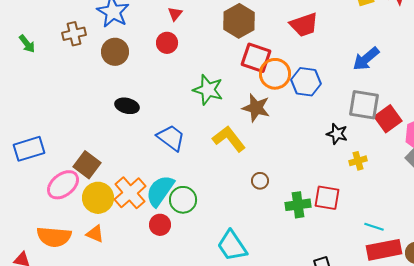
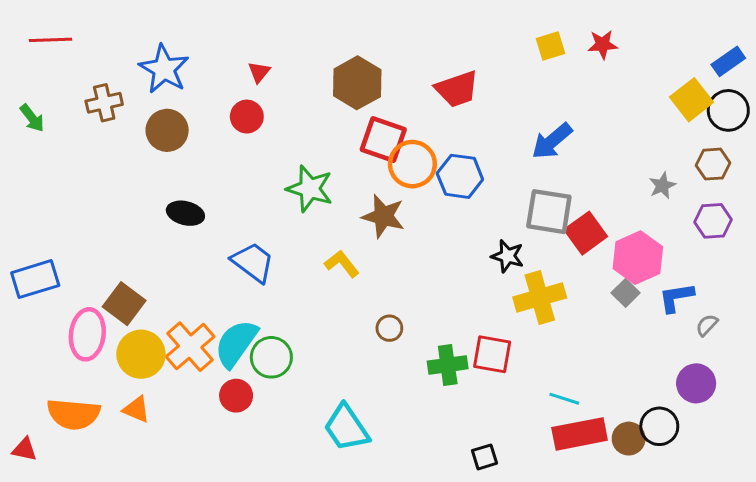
yellow L-shape: (229, 139) -> (342, 264), size x0.7
yellow cross: (358, 161) -> (540, 297), size x1.8
pink ellipse: (63, 185) -> (87, 334), turned -44

